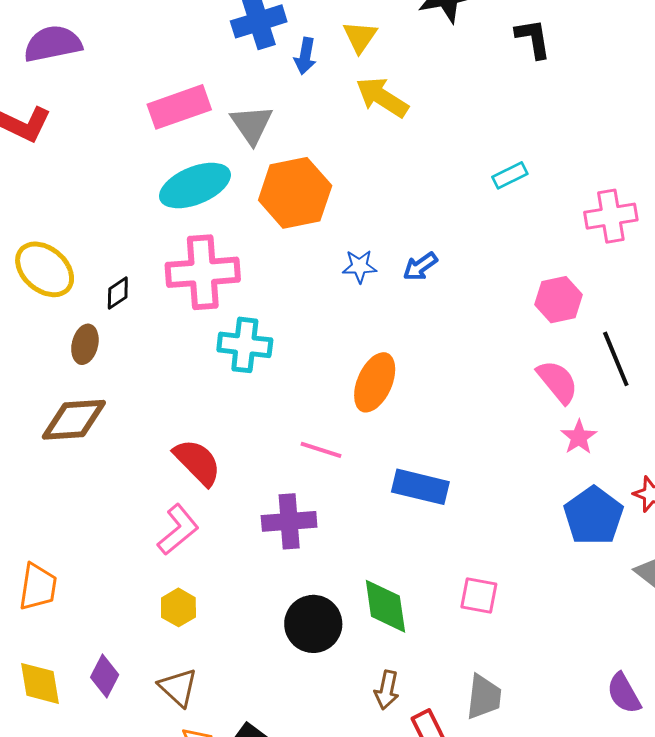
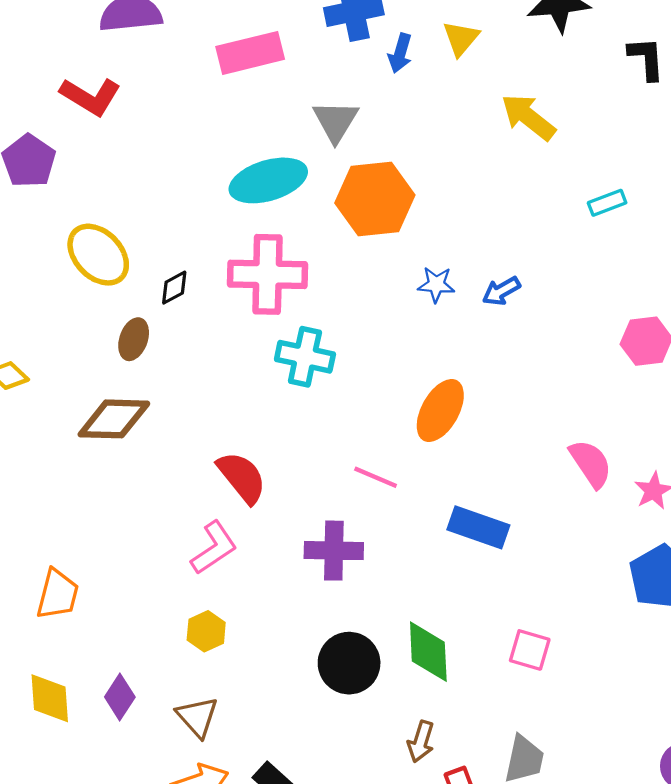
yellow arrow: (382, 97) -> (528, 117), moved
pink rectangle: (179, 107) -> (250, 53), moved
pink semicircle: (557, 382) -> (591, 464), moved

